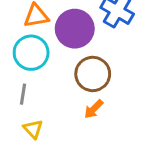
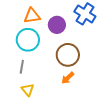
purple circle: (75, 29) -> (57, 25), size x0.7

